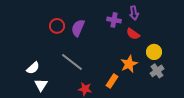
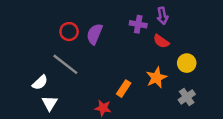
gray line: (72, 62) -> (65, 64), moved
gray cross: (157, 71) -> (187, 97), moved
orange rectangle: (112, 81) -> (124, 89), moved

